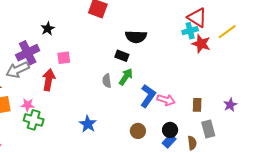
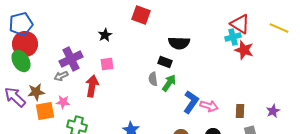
black star: (48, 29) -> (105, 35), moved
yellow line: (227, 32) -> (279, 28), moved, turned 60
gray arrow: (18, 70) -> (61, 76), size x0.6
gray semicircle: (107, 81) -> (153, 79), moved
pink star: (28, 105) -> (63, 102), moved

